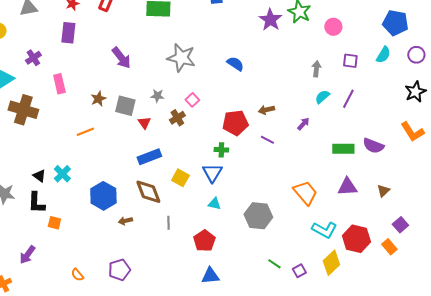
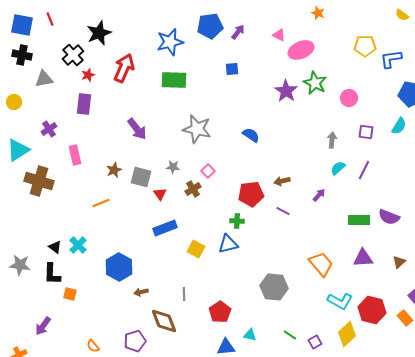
blue triangle: (212, 173) -> (228, 244), turned 45
brown diamond: (148, 192) -> (164, 321), moved
cyan triangle: (214, 204) -> (250, 335), moved

